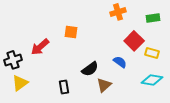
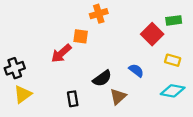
orange cross: (118, 12) -> (99, 14), moved
red square: (134, 41) -> (152, 34), moved
red arrow: (40, 47) -> (61, 53), moved

